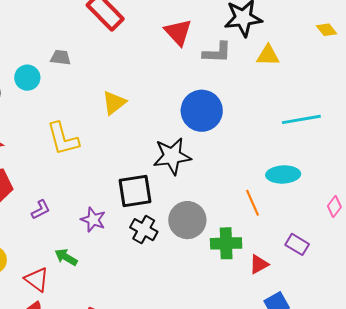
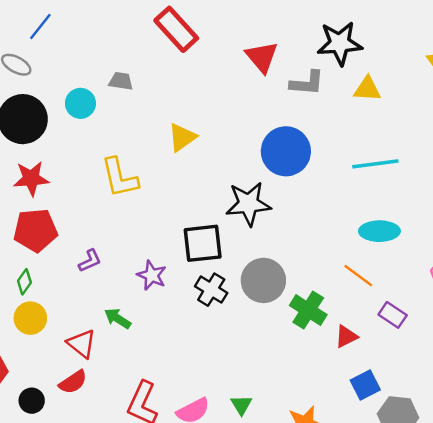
cyan line: (301, 119) -> (375, 164), moved
orange line: (252, 203) -> (358, 276), moved, turned -32
green cross: (226, 243) -> (308, 310), turned 32

